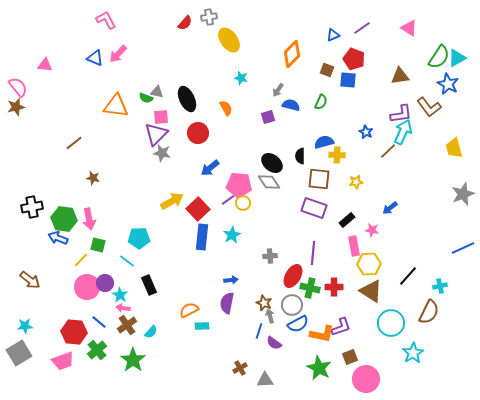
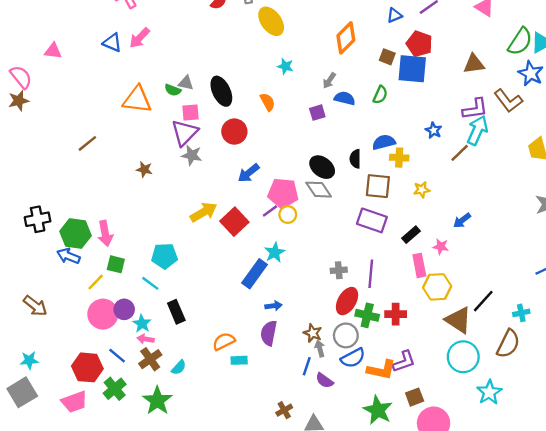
blue square: (348, 80) -> (412, 69), size x1.5
brown star: (93, 178) -> (144, 169), moved
blue rectangle: (202, 237) -> (255, 274), moved, turned 30
gray cross: (270, 256) -> (339, 270), moved
brown triangle: (371, 291) -> (458, 320), moved

